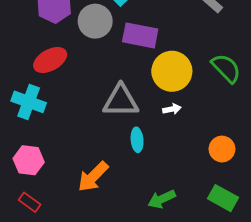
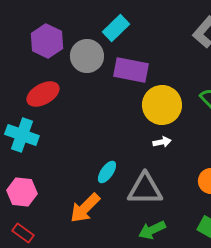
gray triangle: (121, 101) -> (145, 189), moved
cyan ellipse: (137, 140) -> (107, 172), moved, turned 40

